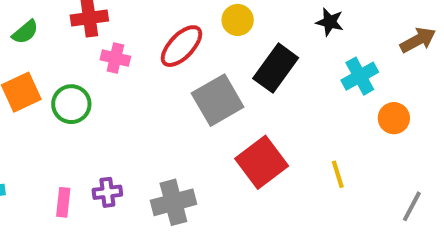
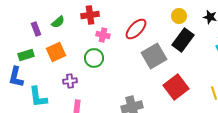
yellow circle: (238, 20) -> (179, 16), moved
green circle: (71, 104) -> (94, 58), moved
purple cross: (107, 192) -> (70, 81), moved

